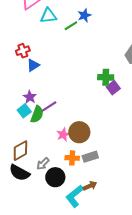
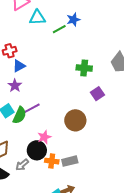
green cross: (106, 77) -> (84, 68), moved
purple star: (30, 97) -> (15, 86), moved
brown circle: (79, 132) -> (75, 120), moved
black circle: (55, 177) -> (37, 150), moved

